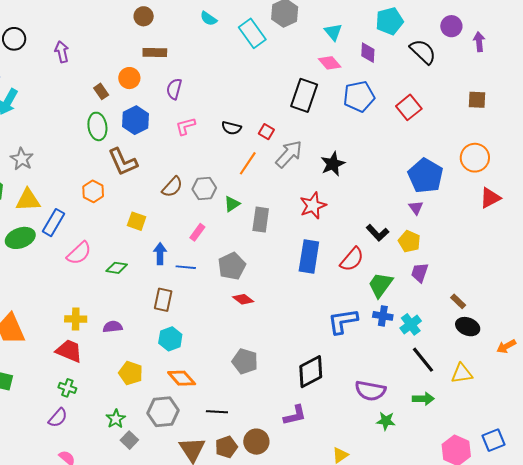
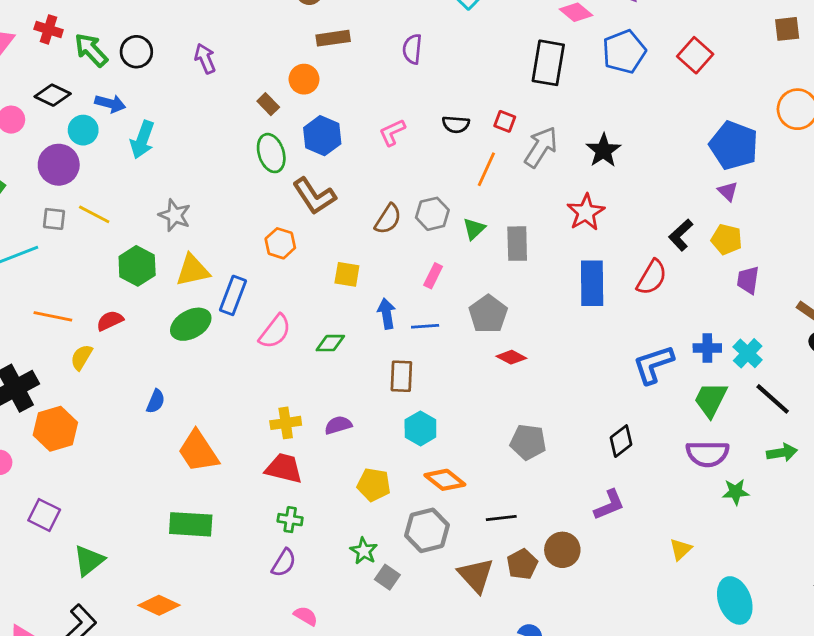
purple semicircle: (174, 89) -> (412, 49), moved
black L-shape: (377, 233) -> (681, 235), turned 100
green trapezoid: (380, 285) -> (711, 400), moved
black diamond: (311, 372) -> (621, 441), size x0.7

